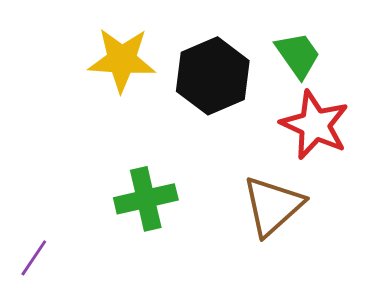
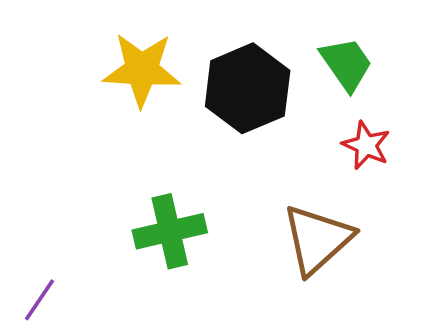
red star: (315, 125) -> (366, 145), size x0.6

